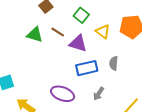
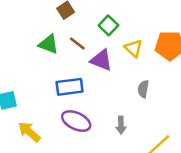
blue rectangle: (87, 68) -> (70, 87), moved
gray arrow: (99, 94) -> (121, 125), turned -40

